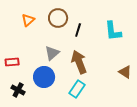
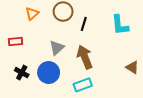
red rectangle: (12, 62) -> (16, 42), moved
cyan rectangle: (77, 89) -> (83, 85), turned 36
black cross: (18, 90) -> (22, 73), moved

